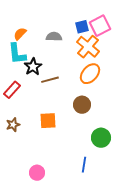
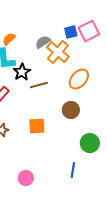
gray semicircle: (54, 37) -> (43, 42), turned -35
orange cross: (88, 47) -> (58, 52), moved

